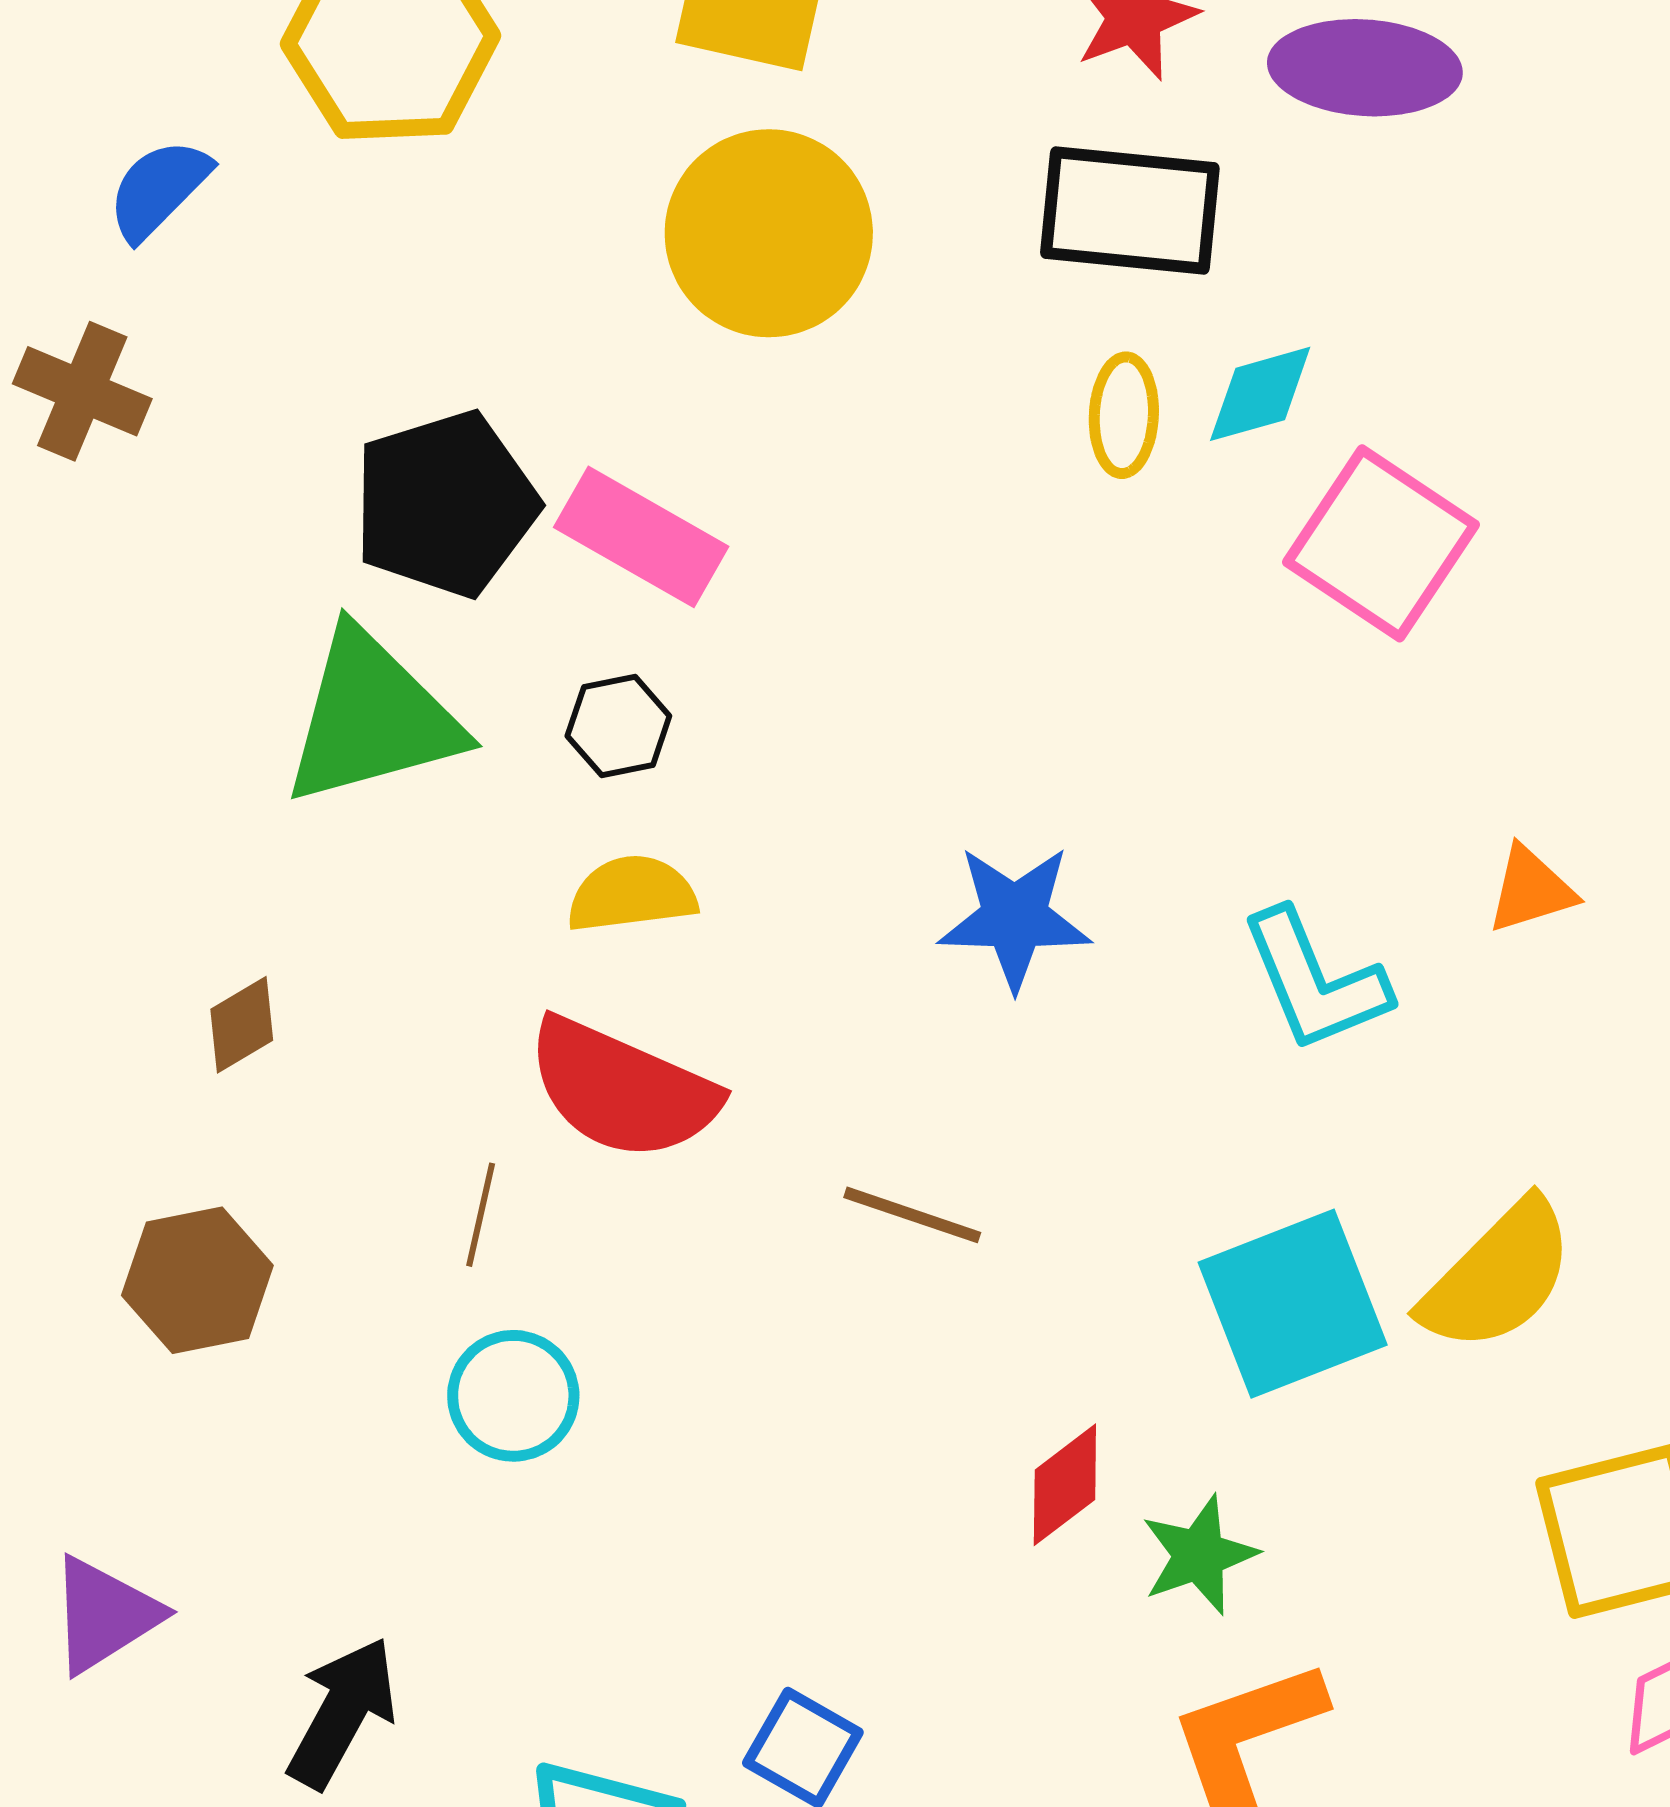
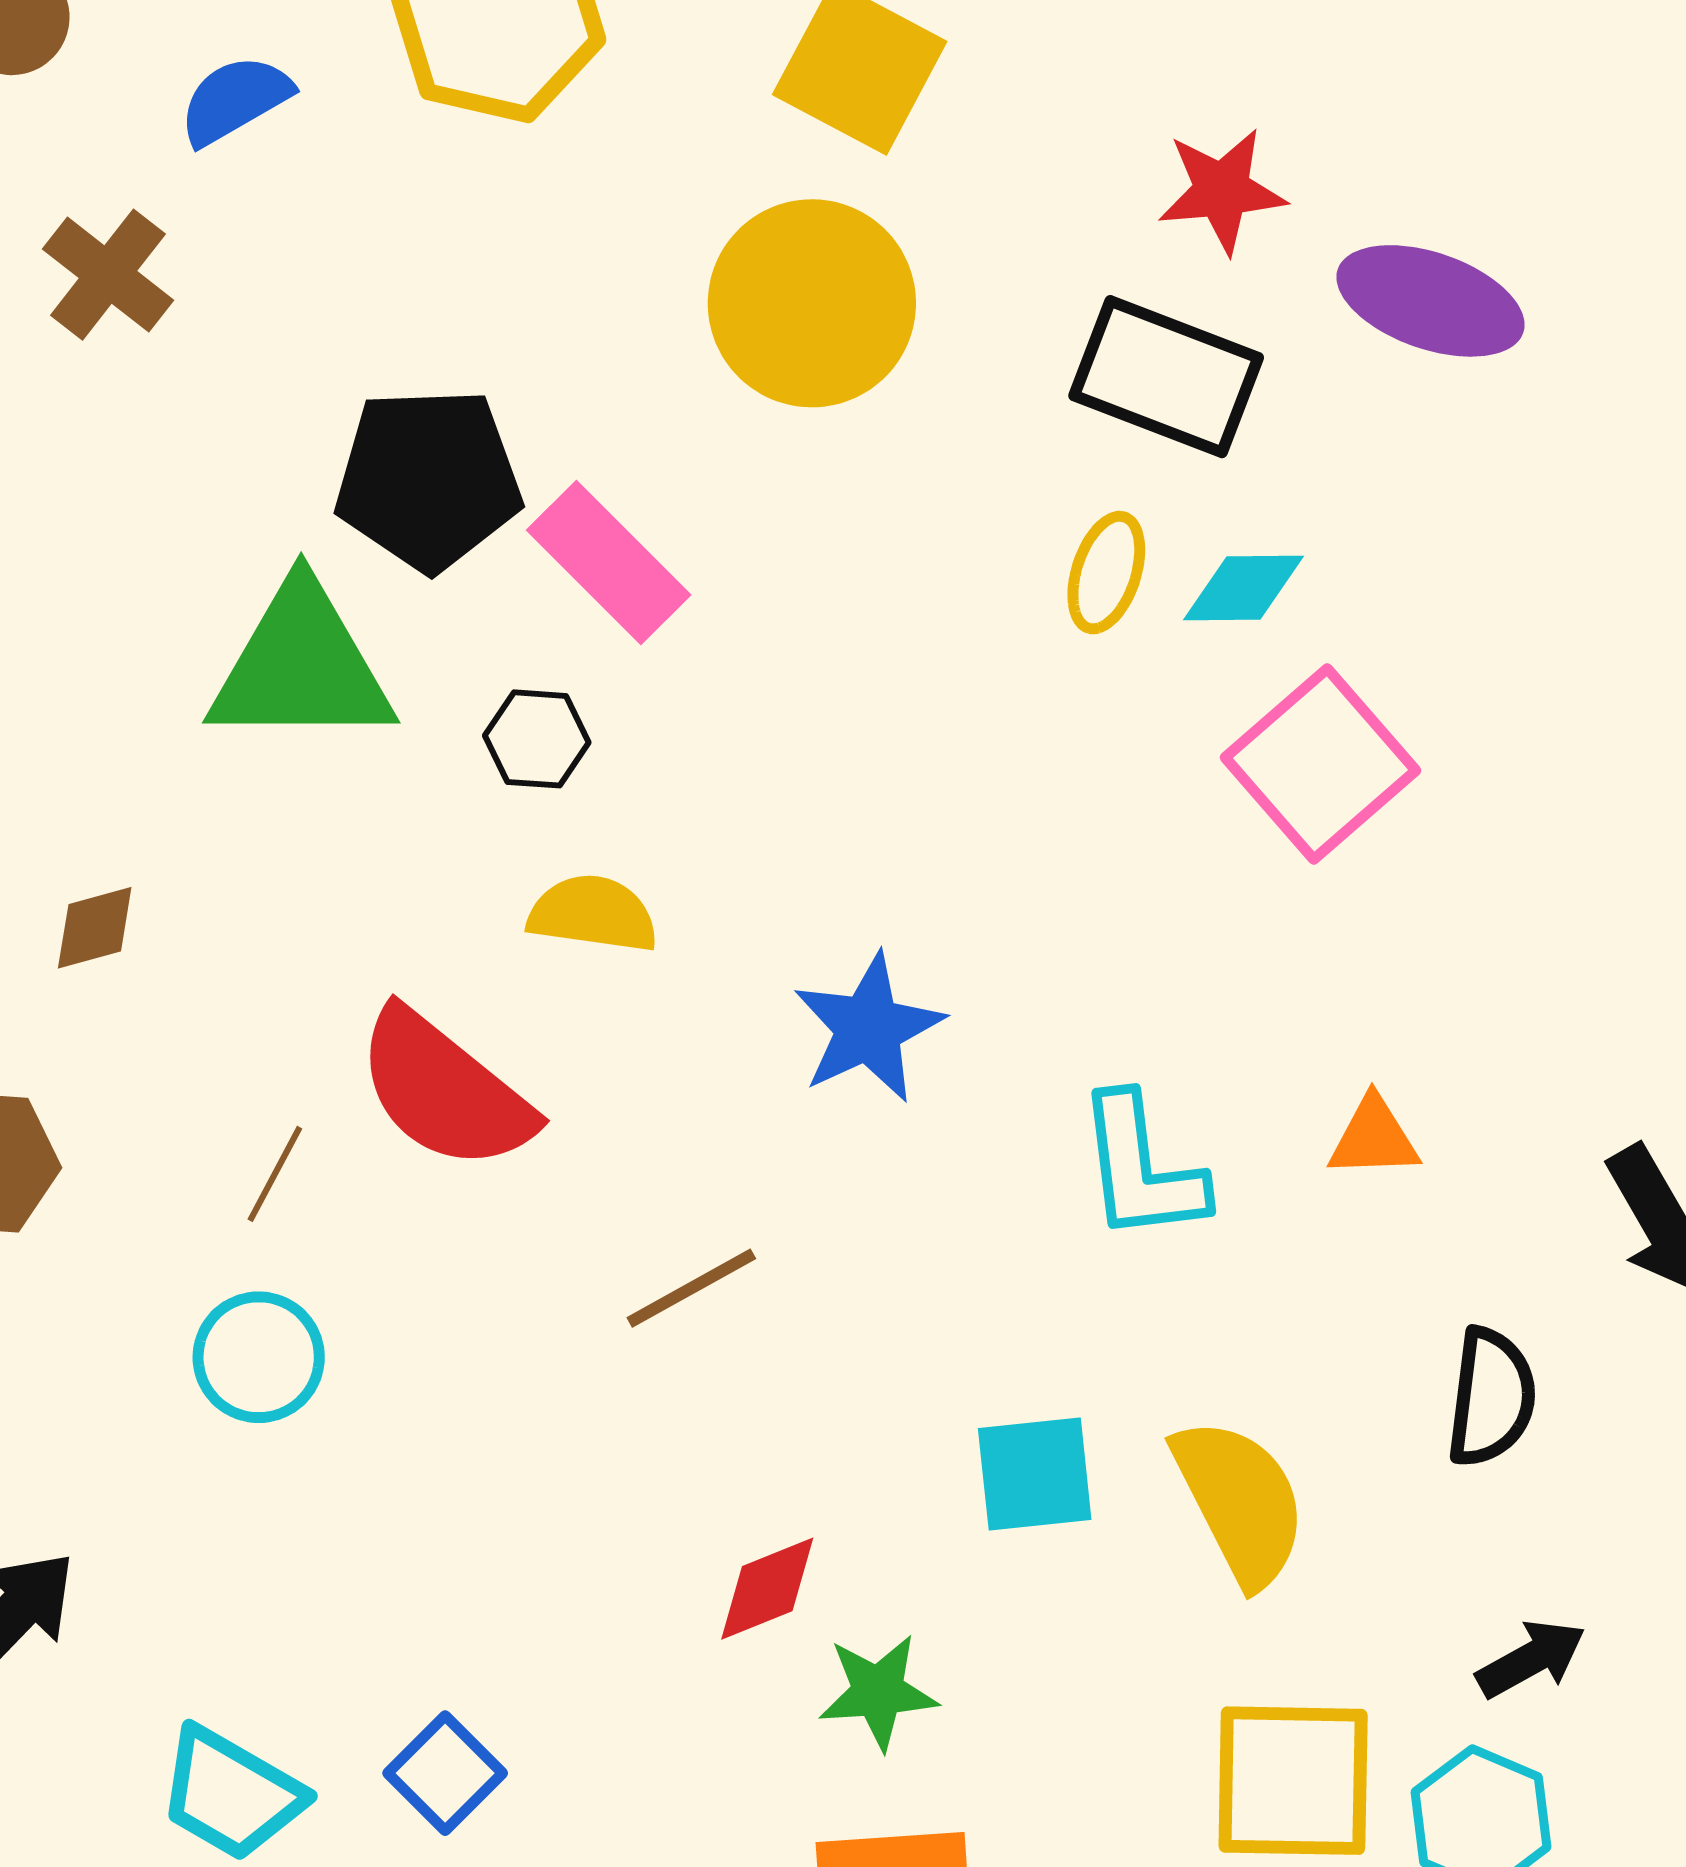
yellow semicircle: (632, 894) -> (593, 914), moved
blue star: (1015, 918) -> (868, 1028), turned 30
brown line: (912, 1215) -> (691, 1288), turned -63
yellow semicircle: (1498, 1276) -> (1240, 1502), turned -87
cyan square: (1293, 1304) -> (1035, 1474), size x0.7

